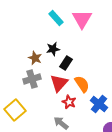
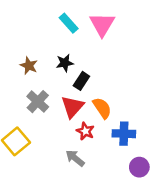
brown star: (35, 58) -> (29, 66), moved
gray cross: (32, 79) -> (38, 102), turned -30
blue cross: (99, 104) -> (124, 134), turned -36

